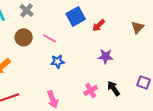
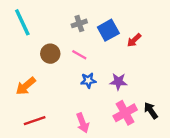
gray cross: (27, 10) -> (79, 23), moved, turned 32
purple star: (106, 56) -> (118, 82), moved
pink cross: (91, 90) -> (125, 113), size x1.5

